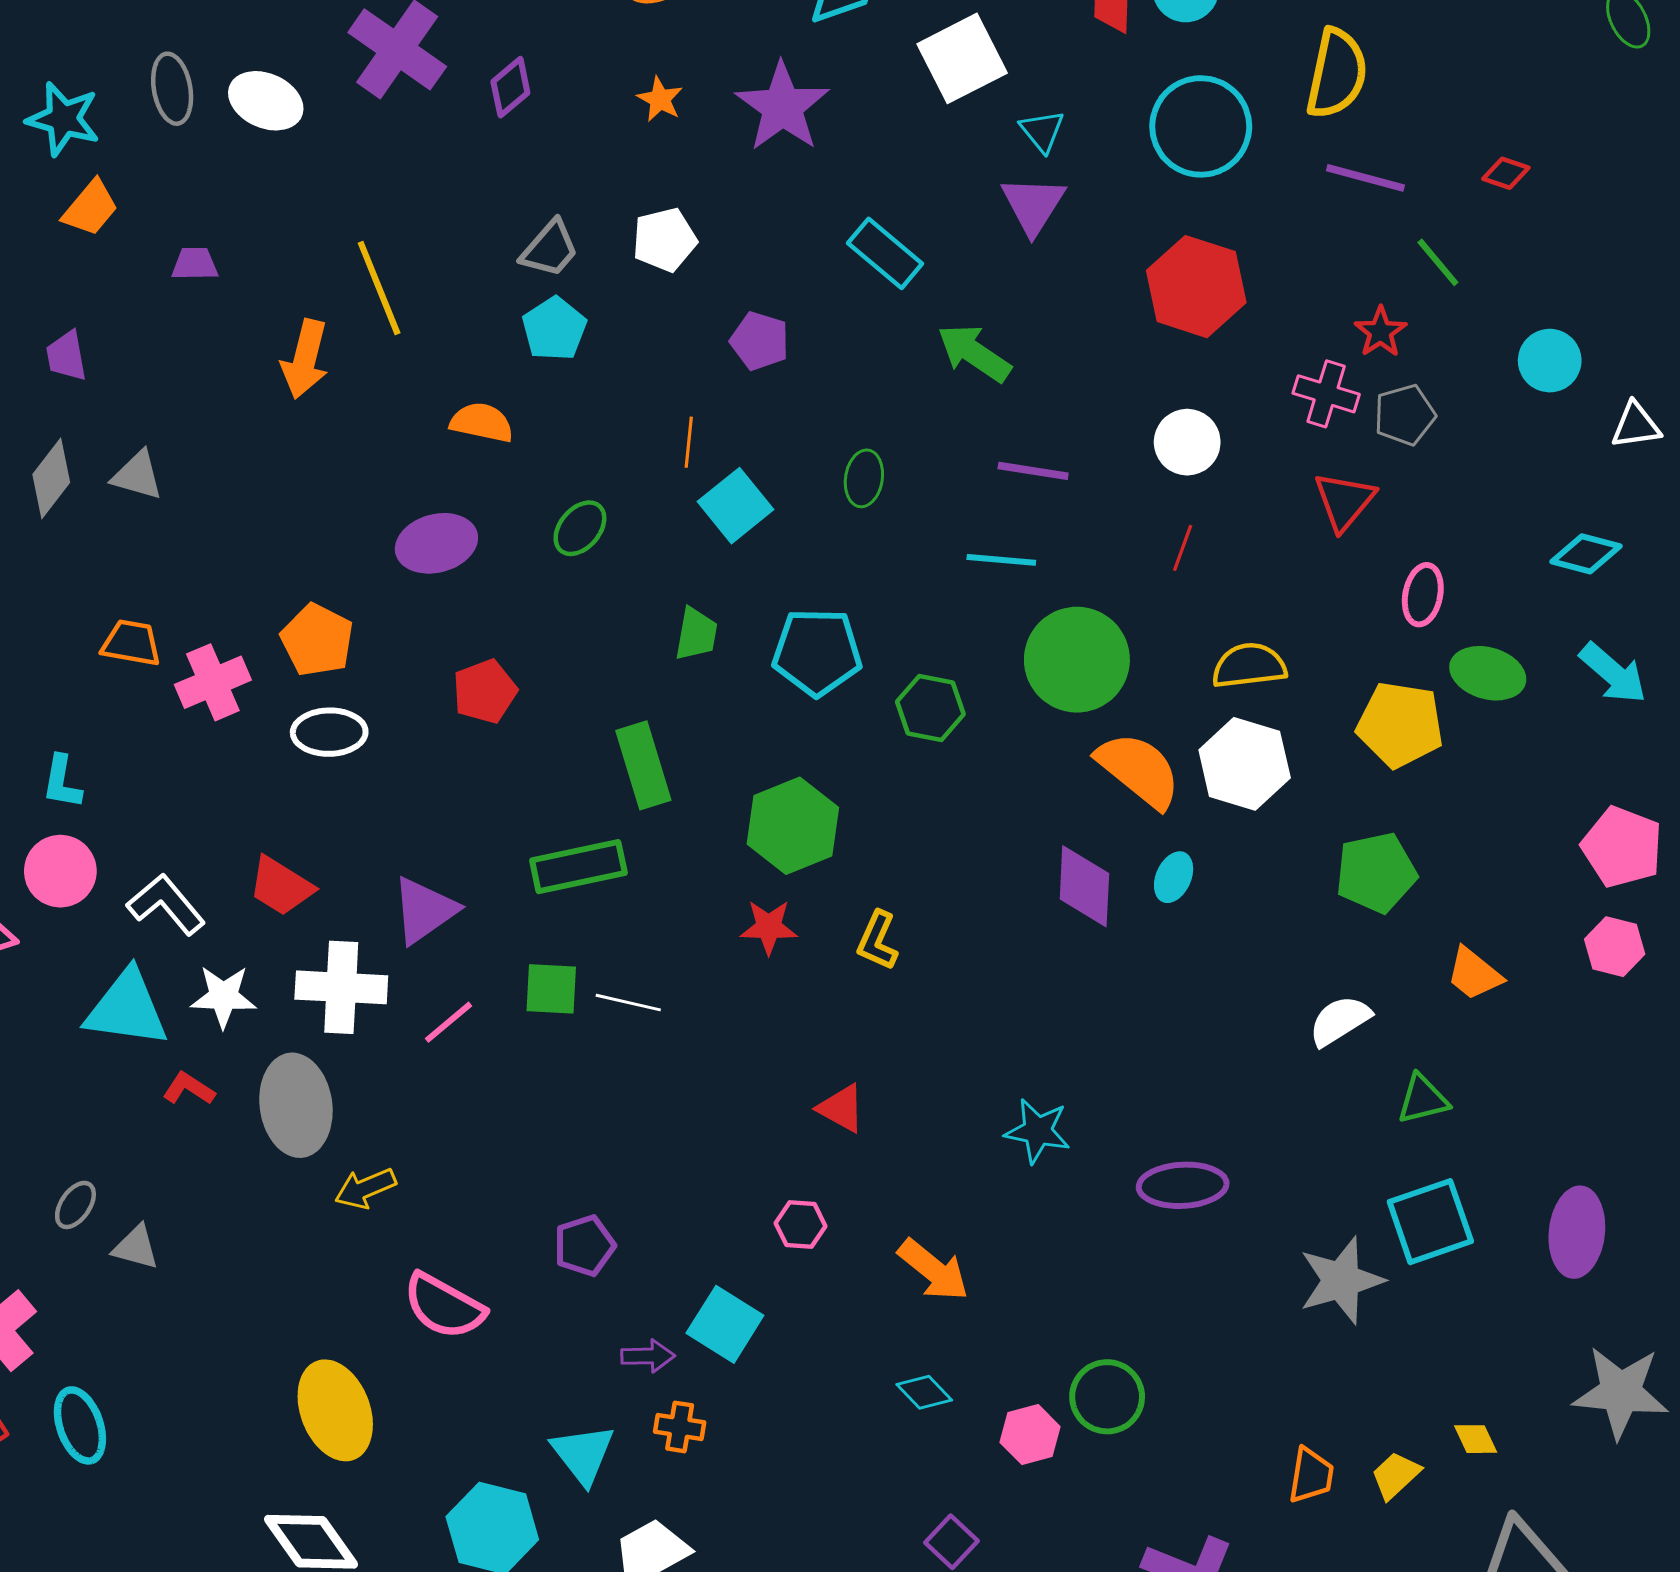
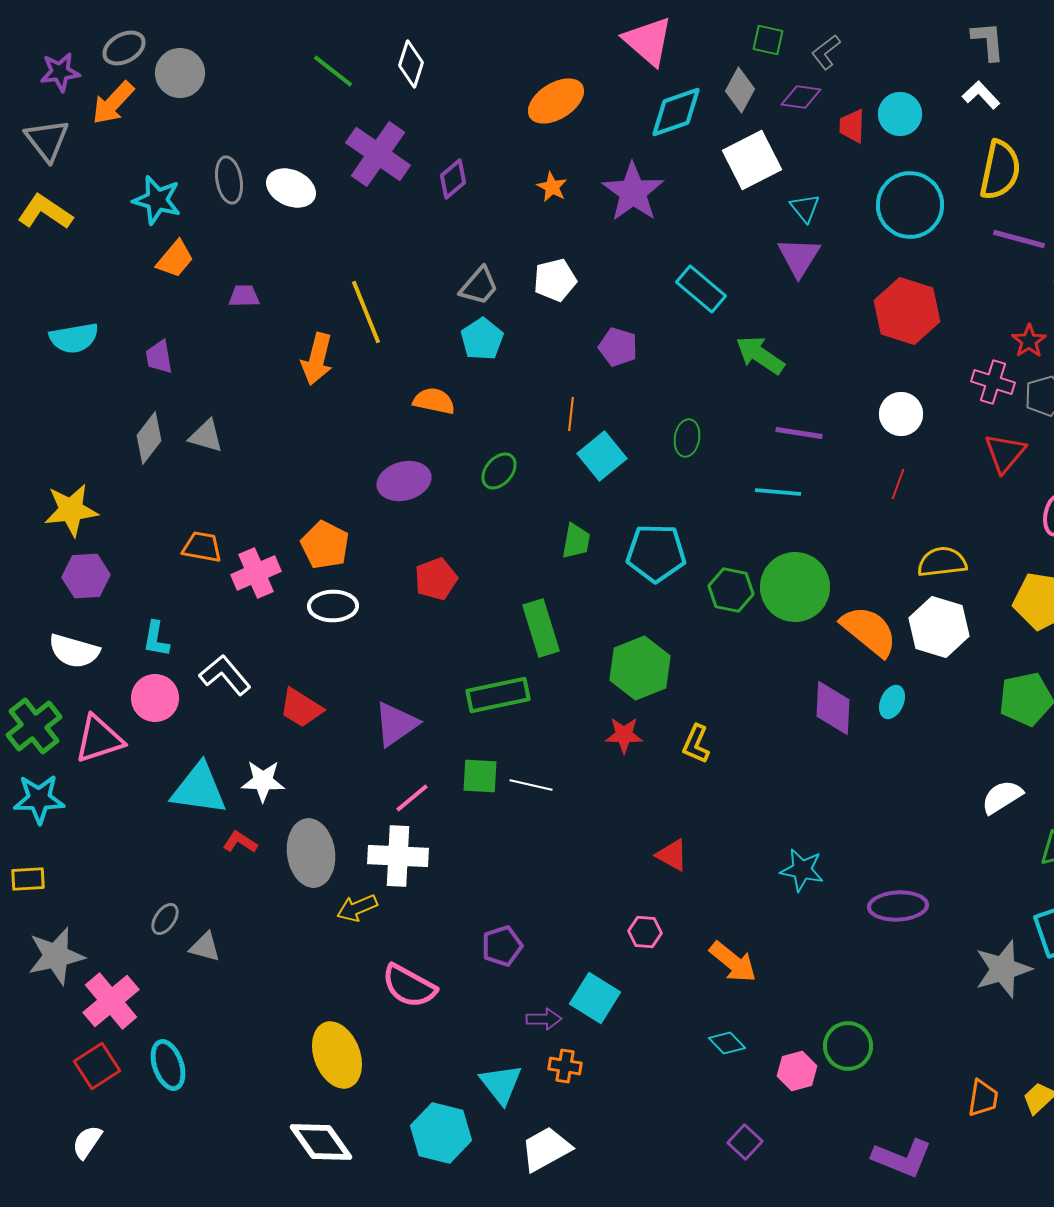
green circle: (1077, 660) -> (795, 587), moved
white L-shape: (166, 904) -> (225, 675), moved
white cross: (341, 987) -> (398, 856), moved

